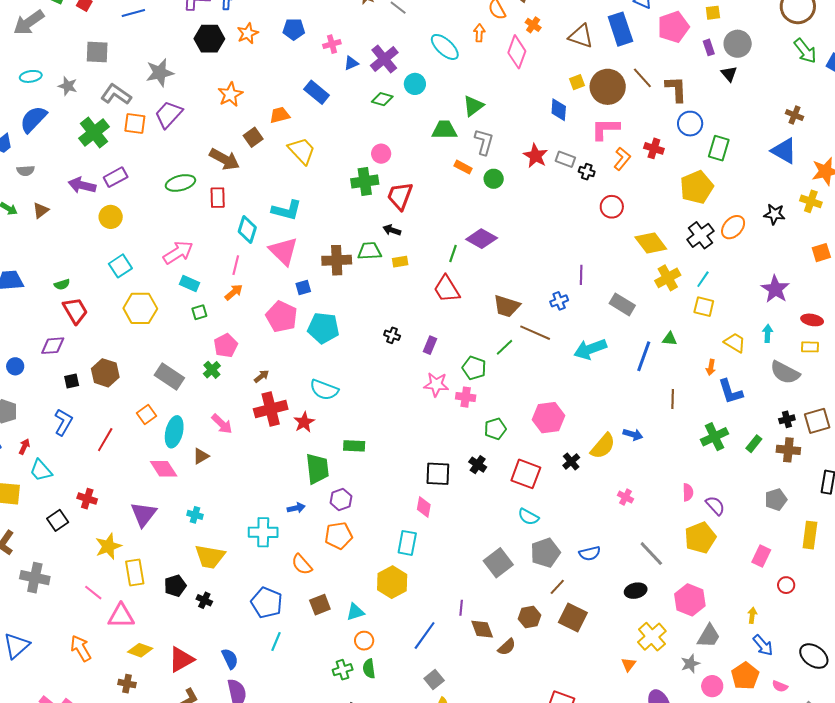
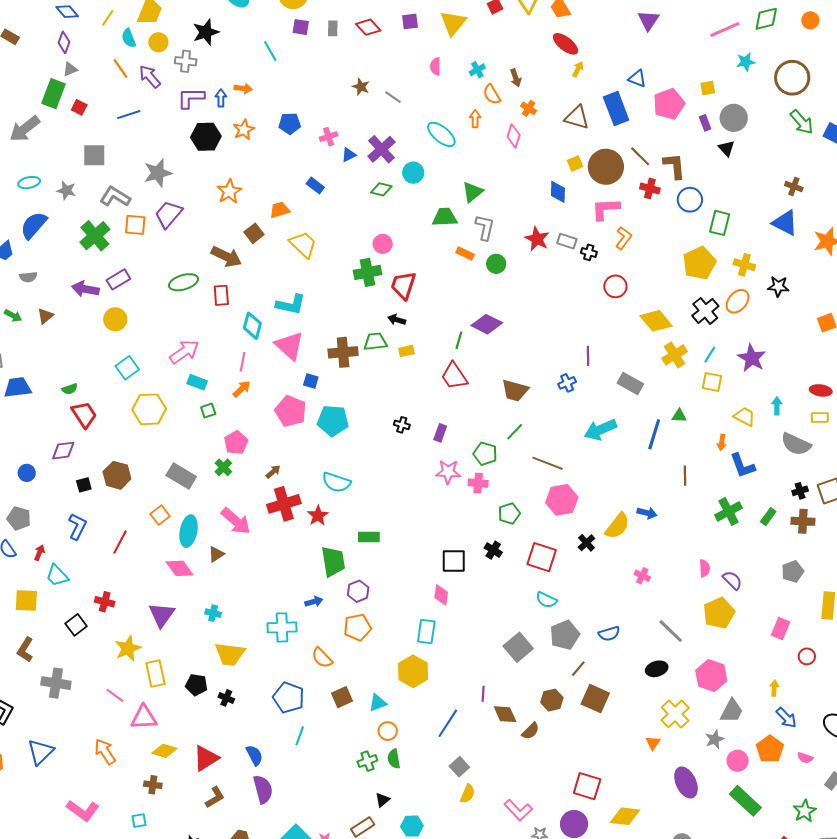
pink diamond: (517, 52) -> (514, 136), size x0.7
blue rectangle: (317, 92) -> (315, 185), size x0.7
red cross: (654, 148) -> (650, 188), moved
yellow cross: (811, 201) -> (744, 265), moved
blue square: (303, 288) -> (311, 381), turned 35
purple star: (775, 289) -> (752, 358), moved
brown line: (535, 333) -> (548, 463), moved
pink arrow: (222, 424) -> (236, 521), size x1.4
black pentagon: (175, 586) -> (196, 685), turned 30

